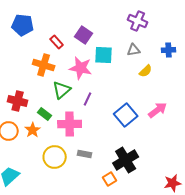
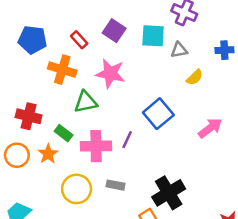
blue pentagon: (23, 25) -> (32, 40), moved
cyan square: (104, 55) -> (153, 36), moved
green triangle: (62, 90) -> (86, 102), turned 30
purple line: (88, 99) -> (127, 140), moved
blue square: (126, 115) -> (158, 114), moved

